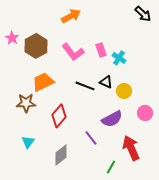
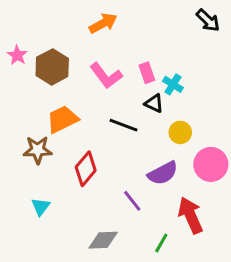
black triangle: (106, 82) -> (154, 103), moved
pink circle: (145, 113) -> (211, 164), size x1.5
gray diamond: (61, 155) -> (103, 240), moved, turned 35

